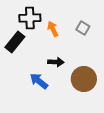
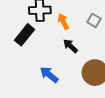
black arrow: (56, 62) -> (70, 46), moved, turned -140

